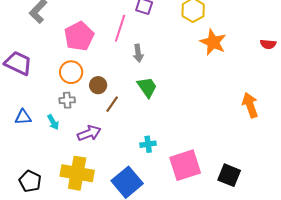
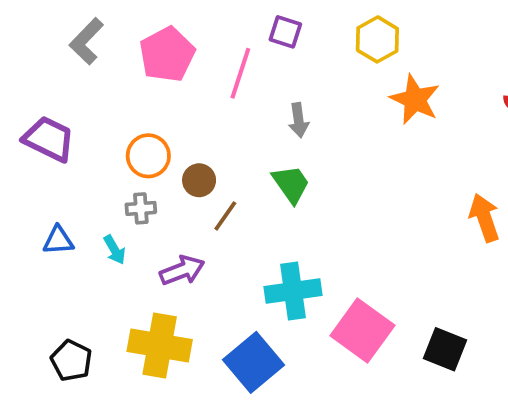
pink pentagon: (79, 36) -> (167, 54), moved
gray arrow: (138, 53) -> (299, 120), moved
cyan cross: (148, 144) -> (293, 291), size x1.8
pink square: (185, 165) -> (362, 330), turned -36

